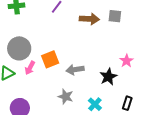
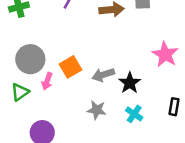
pink star: (126, 61) -> (165, 54), size x1.5
black star: (108, 77) -> (130, 83), moved

